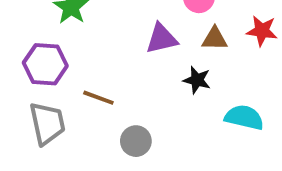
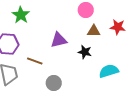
purple triangle: (161, 39) -> (59, 40), moved
cyan semicircle: (244, 117) -> (109, 71), turned -30

